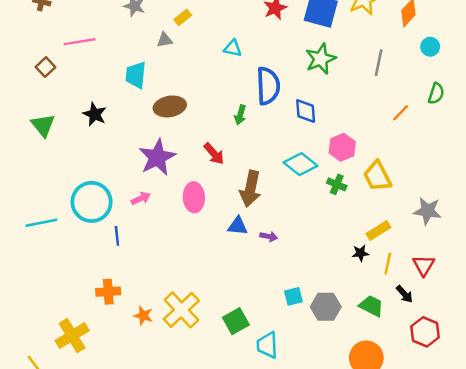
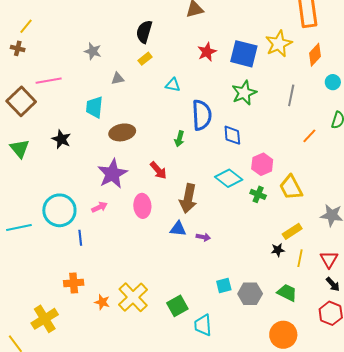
yellow rectangle: (183, 17) -> (145, 59), moved
brown square: (46, 67) -> (21, 101), size x1.8
black arrow: (404, 294) -> (333, 284), moved

